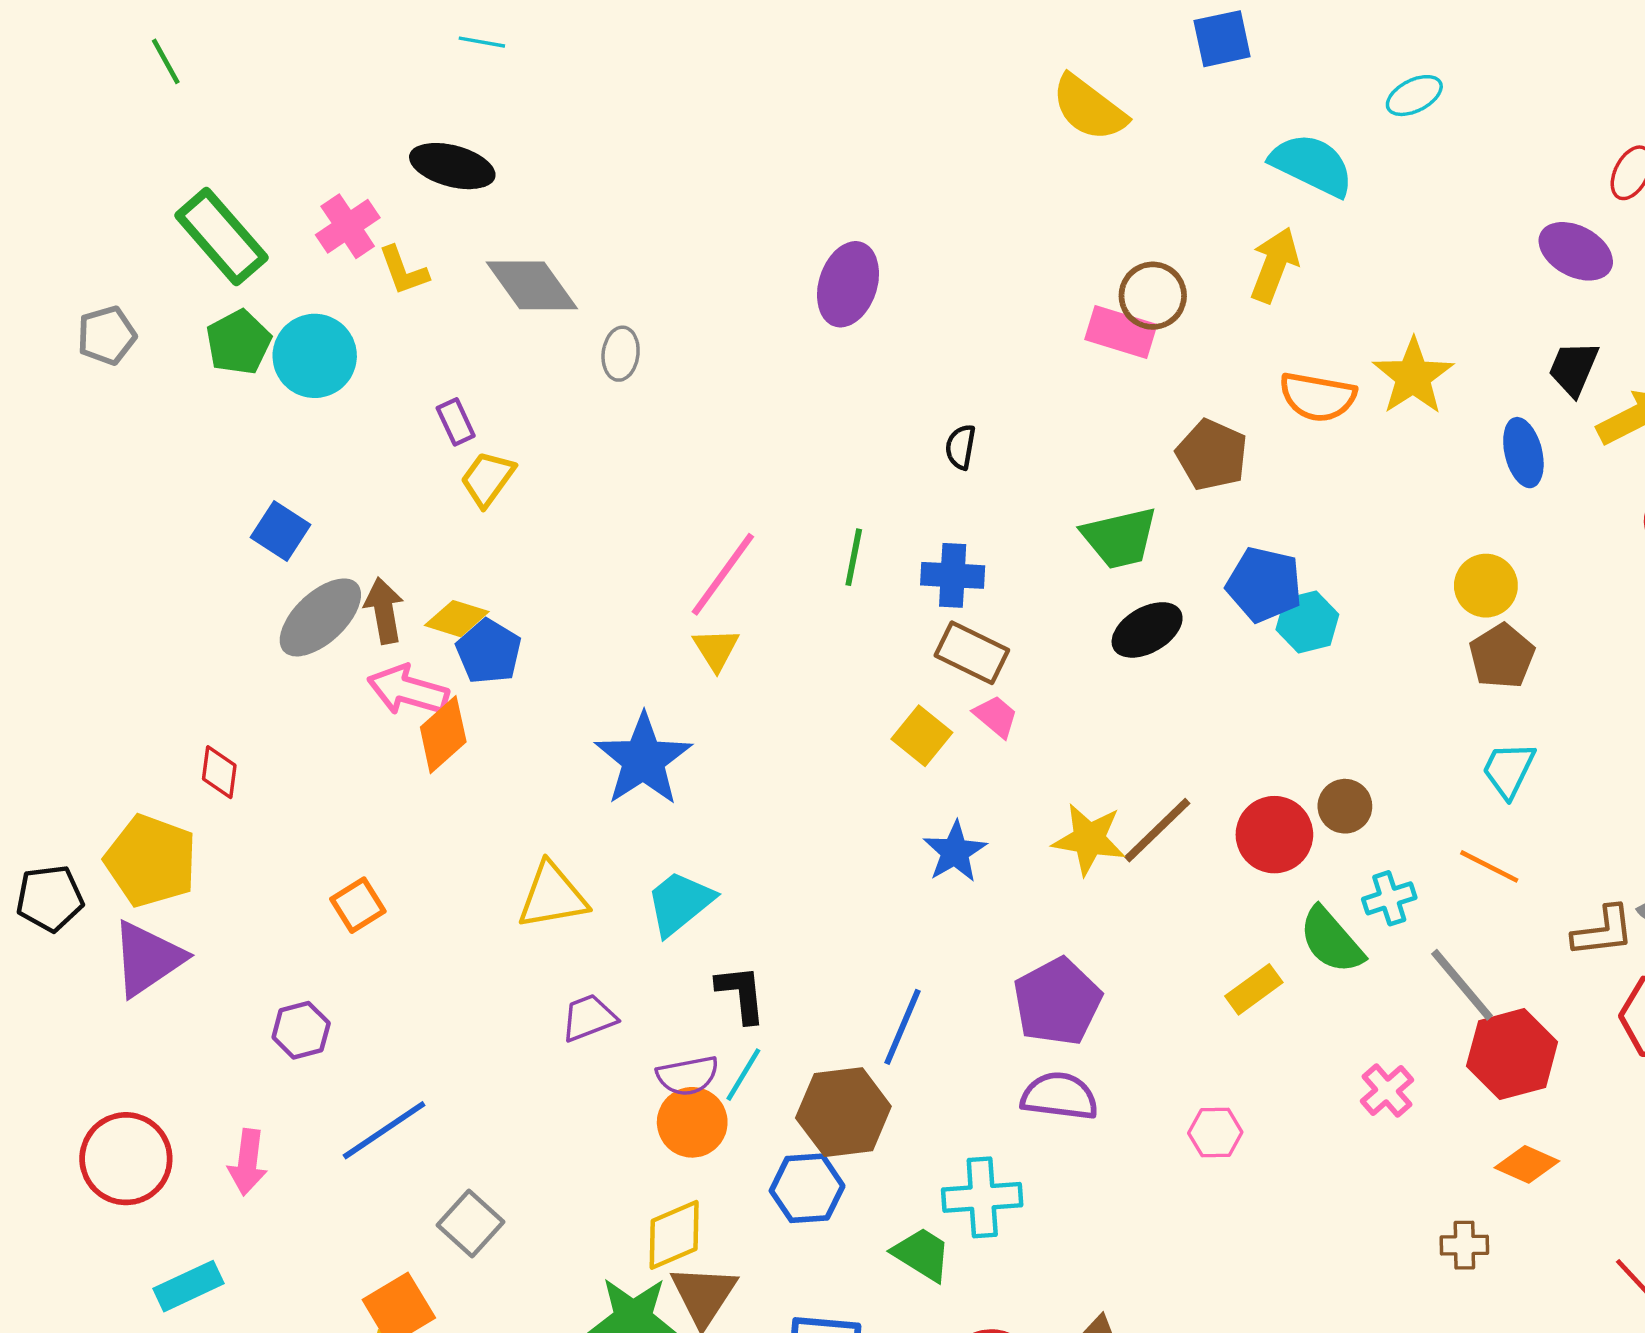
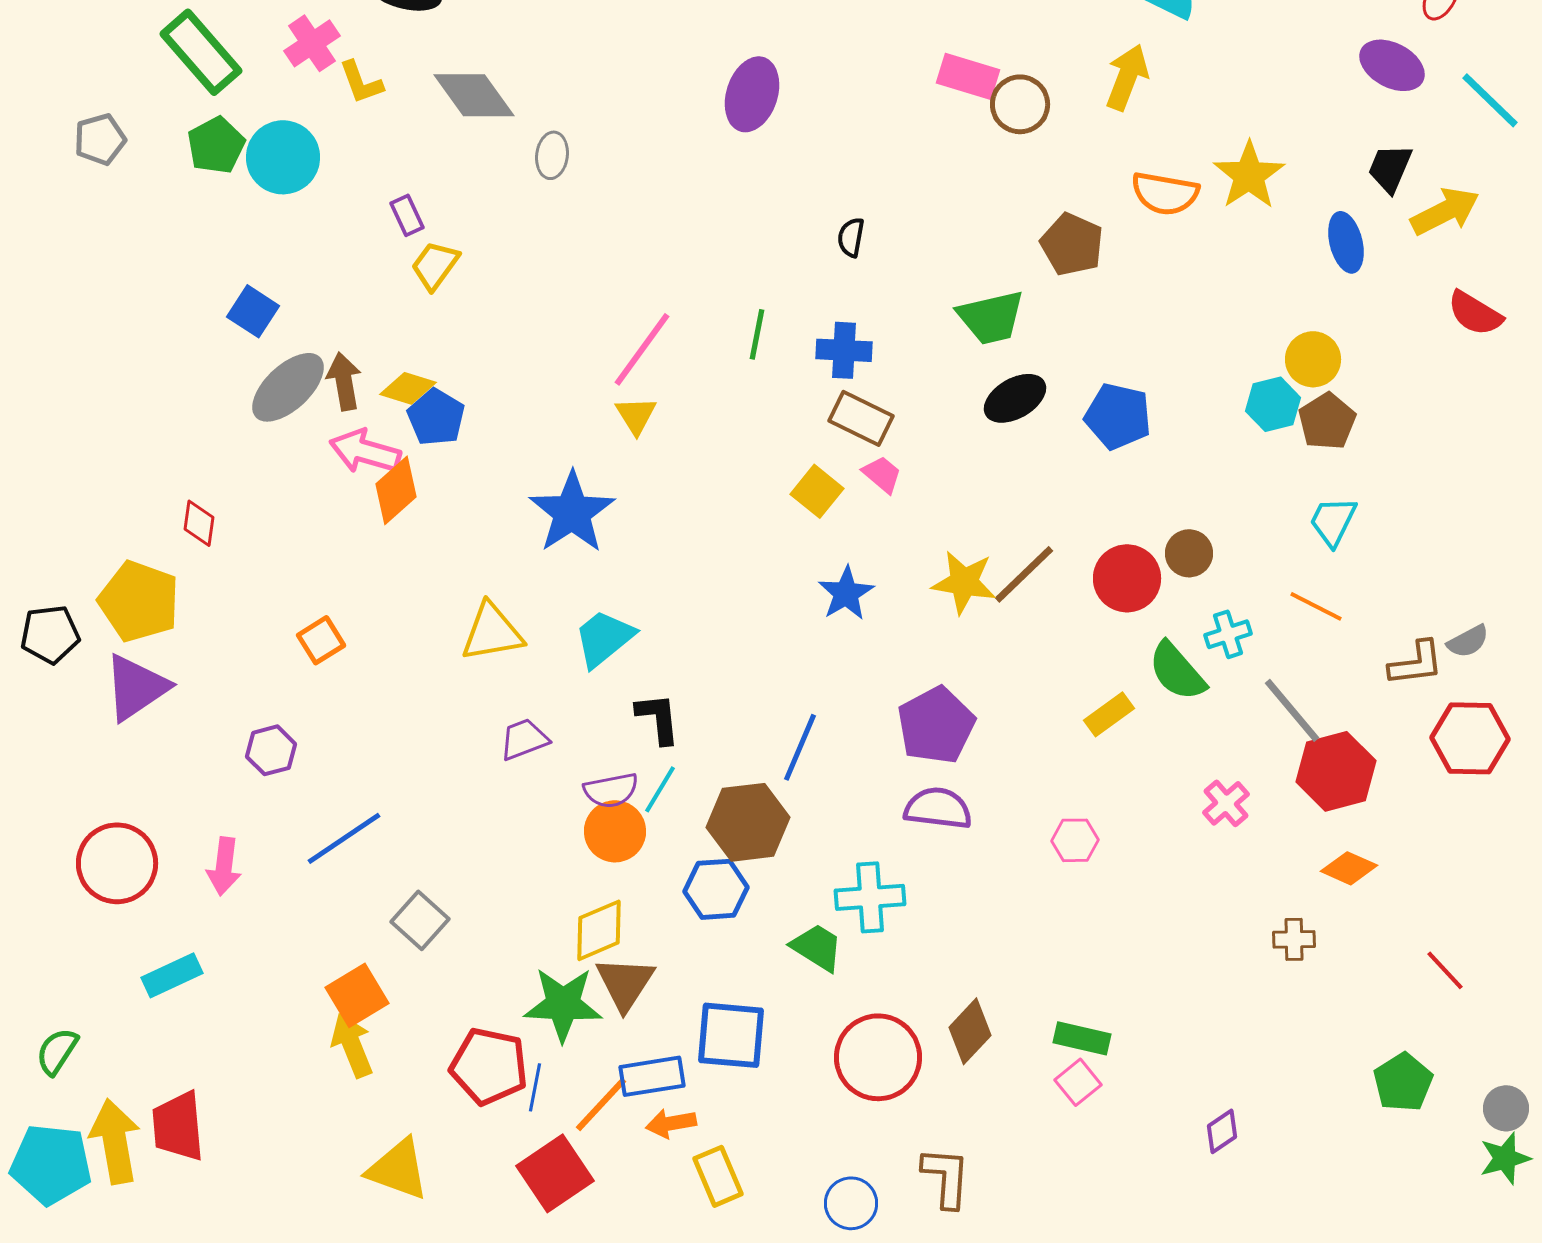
pink rectangle: (1121, 332) -> (968, 76), moved
blue pentagon: (1264, 584) -> (1118, 416), moved
cyan hexagon: (1307, 622) -> (1273, 404), moved

